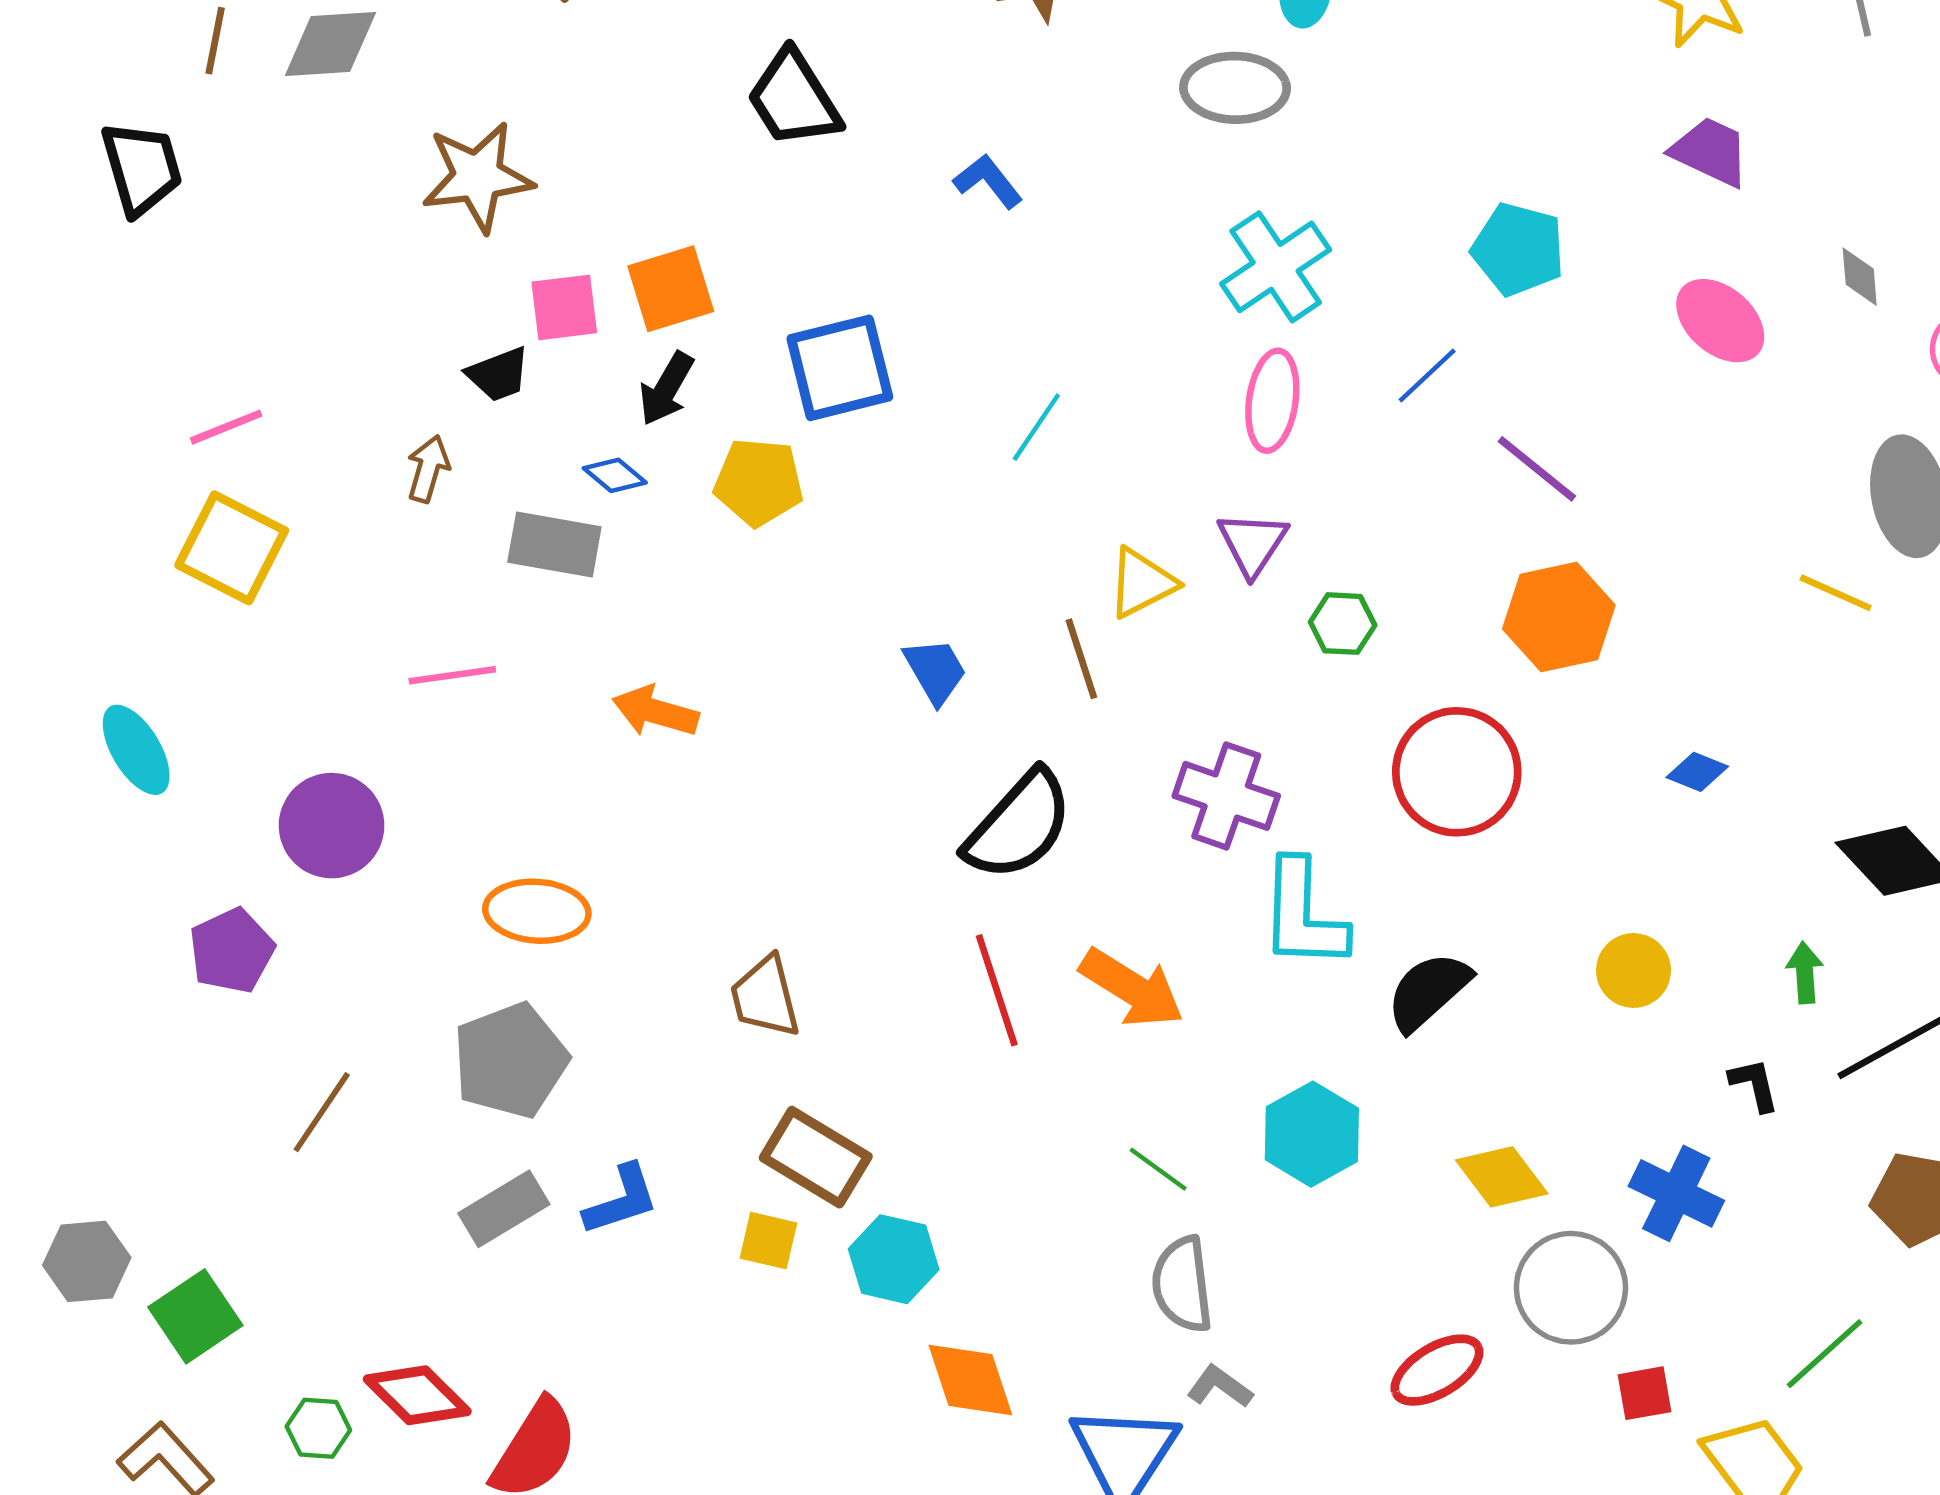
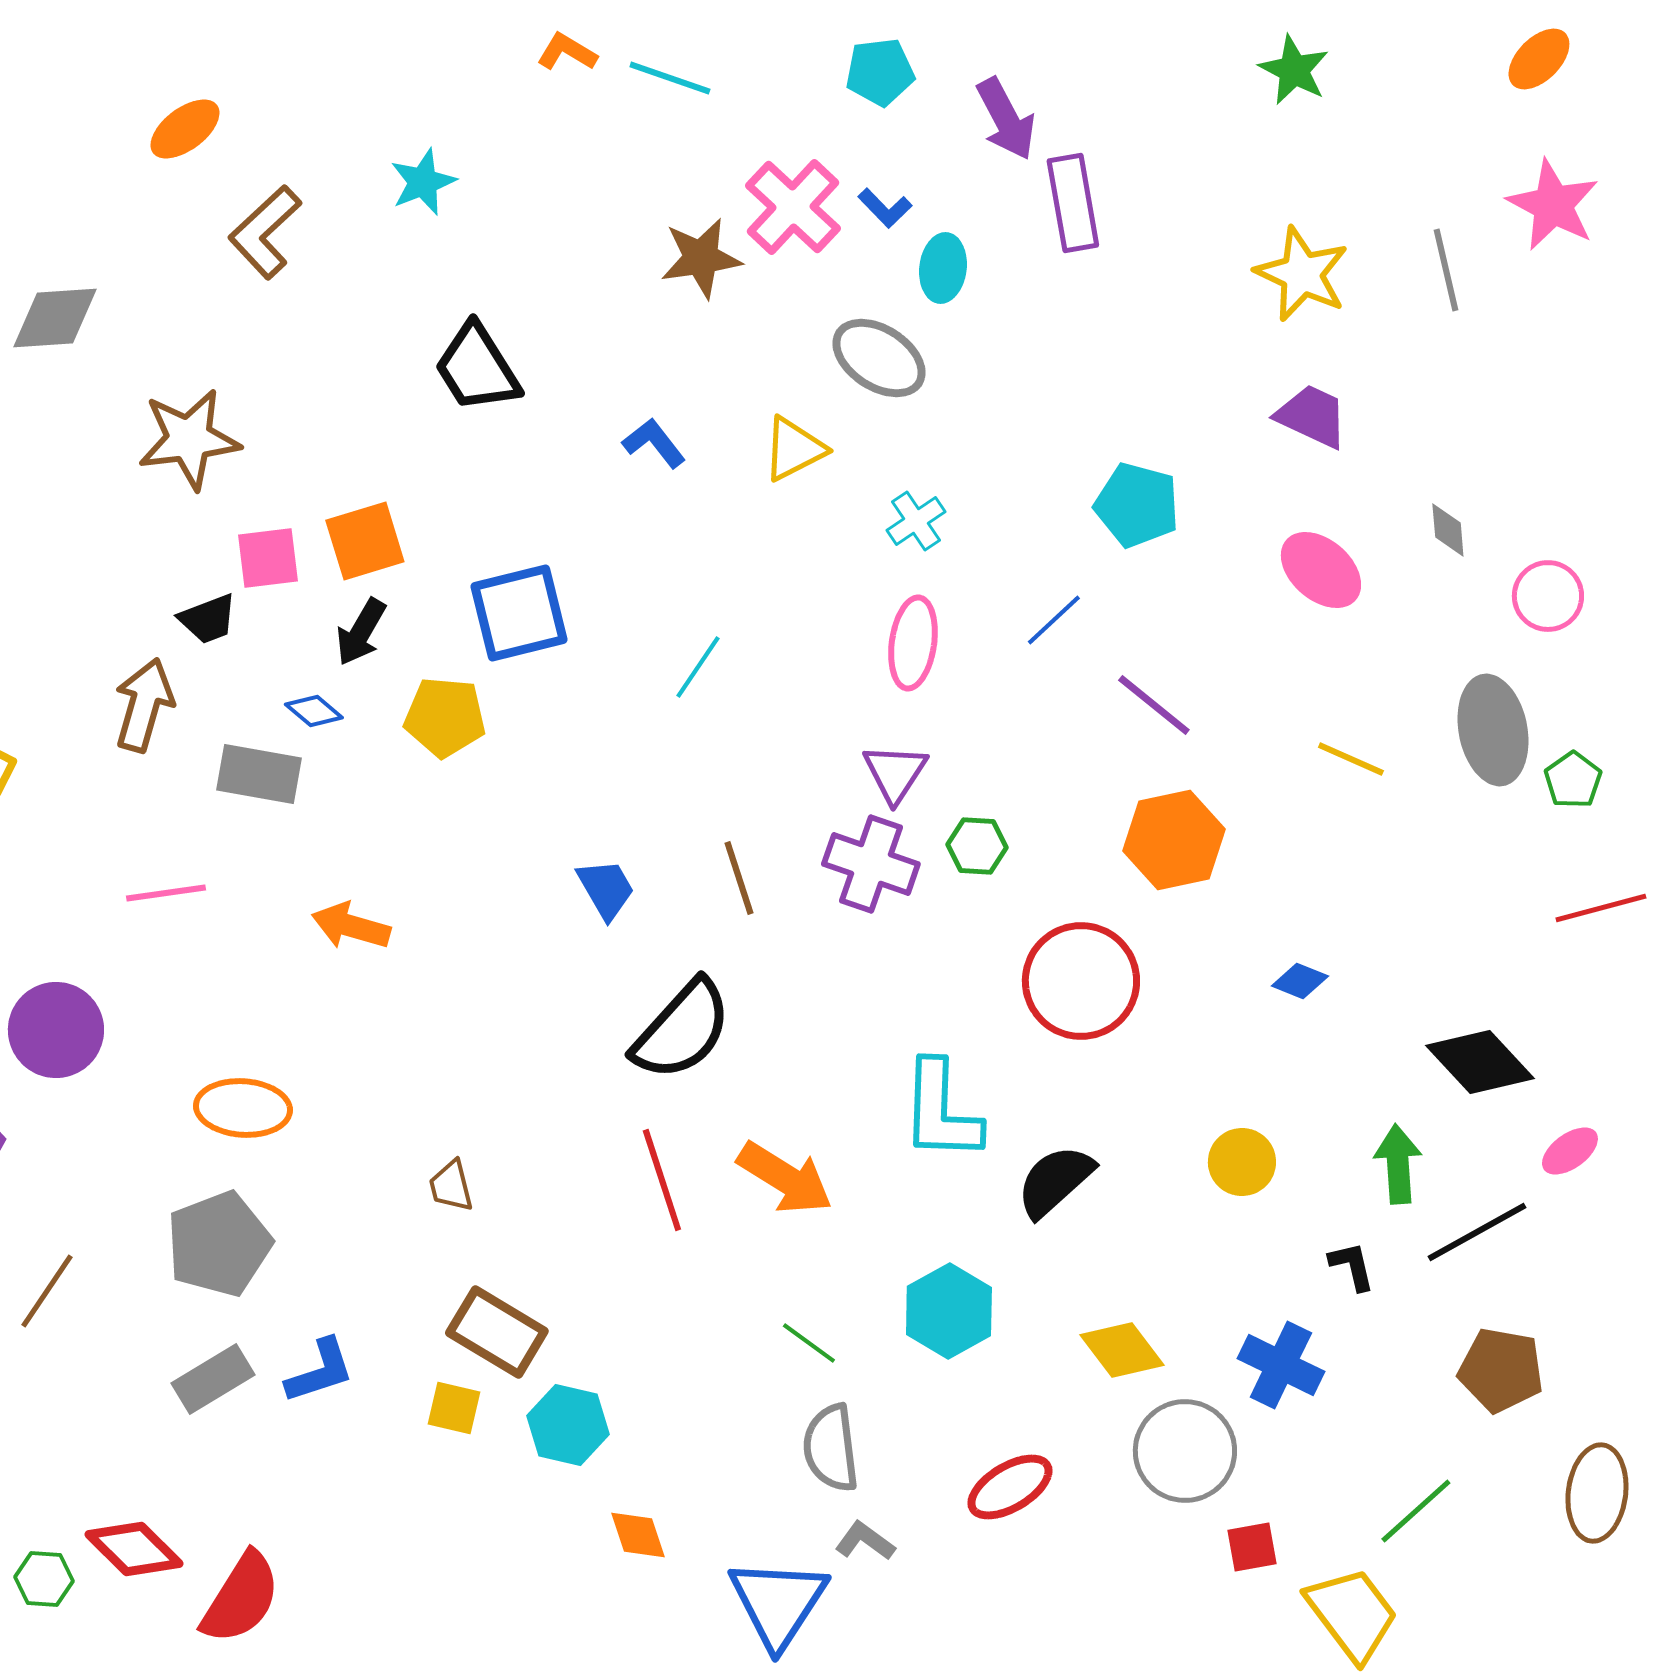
gray ellipse: (1235, 88) -> (879, 358), turned 32
cyan cross: (1276, 267) -> (916, 521), size x0.6
brown arrow: (428, 469) -> (144, 705), size x1.5
yellow triangle: (1142, 583) -> (794, 449), moved
yellow line: (1836, 593) -> (1351, 759), moved
purple cross: (1226, 796) -> (871, 864), moved
green arrow: (1805, 973) -> (1398, 1164), size x1.4
brown trapezoid: (765, 997) -> (451, 1186), size x0.7
red ellipse: (1437, 1370) -> (1010, 1487), moved
orange diamond: (970, 1380) -> (638, 1535), size x0.7

